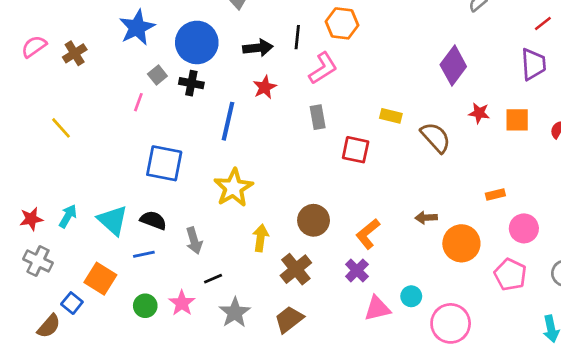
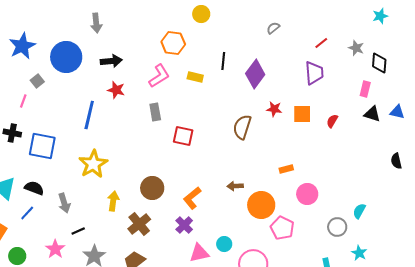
black line: (297, 37) -> (223, 61), moved
black cross: (191, 83) -> (12, 133), moved
red star: (265, 87) -> (116, 90), turned -30
yellow rectangle: (391, 116) -> (195, 77), moved
brown semicircle: (436, 137) -> (242, 127), turned -120
blue line: (144, 254) -> (27, 213), turned -35
pink pentagon: (510, 275) -> (282, 228), moved
green circle: (145, 306) -> (17, 256), moved

